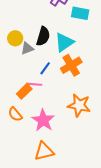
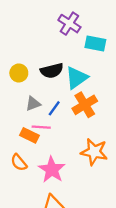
black semicircle: (43, 36) -> (52, 71), turned 60
gray triangle: (27, 48) -> (33, 104), moved
orange rectangle: (24, 91) -> (29, 135), turned 70

